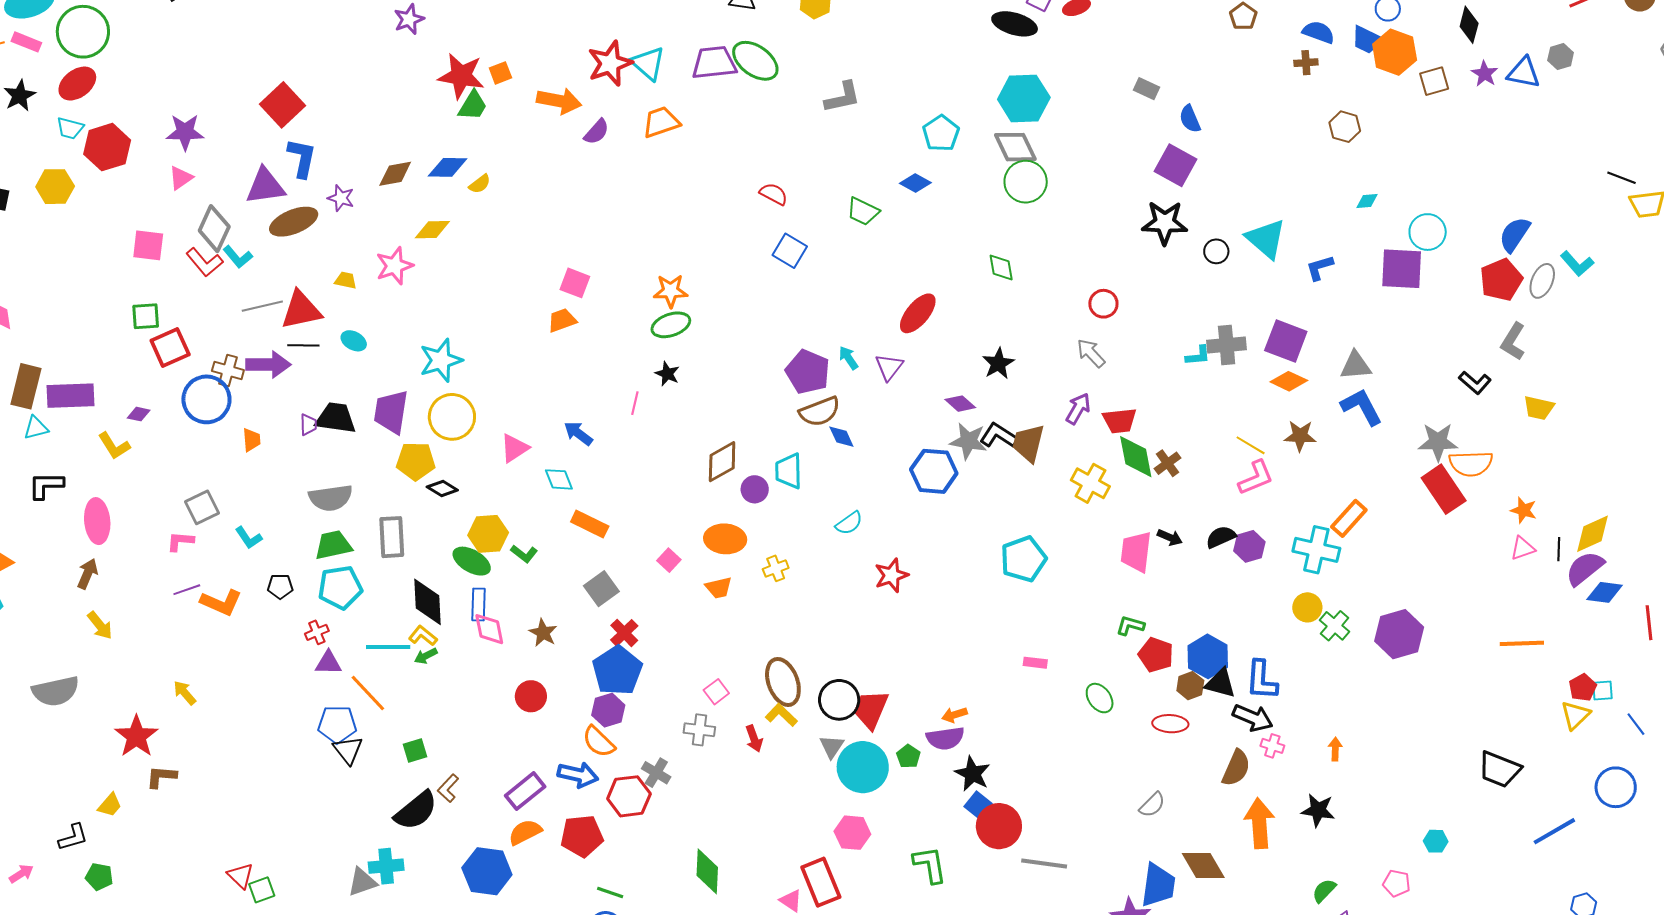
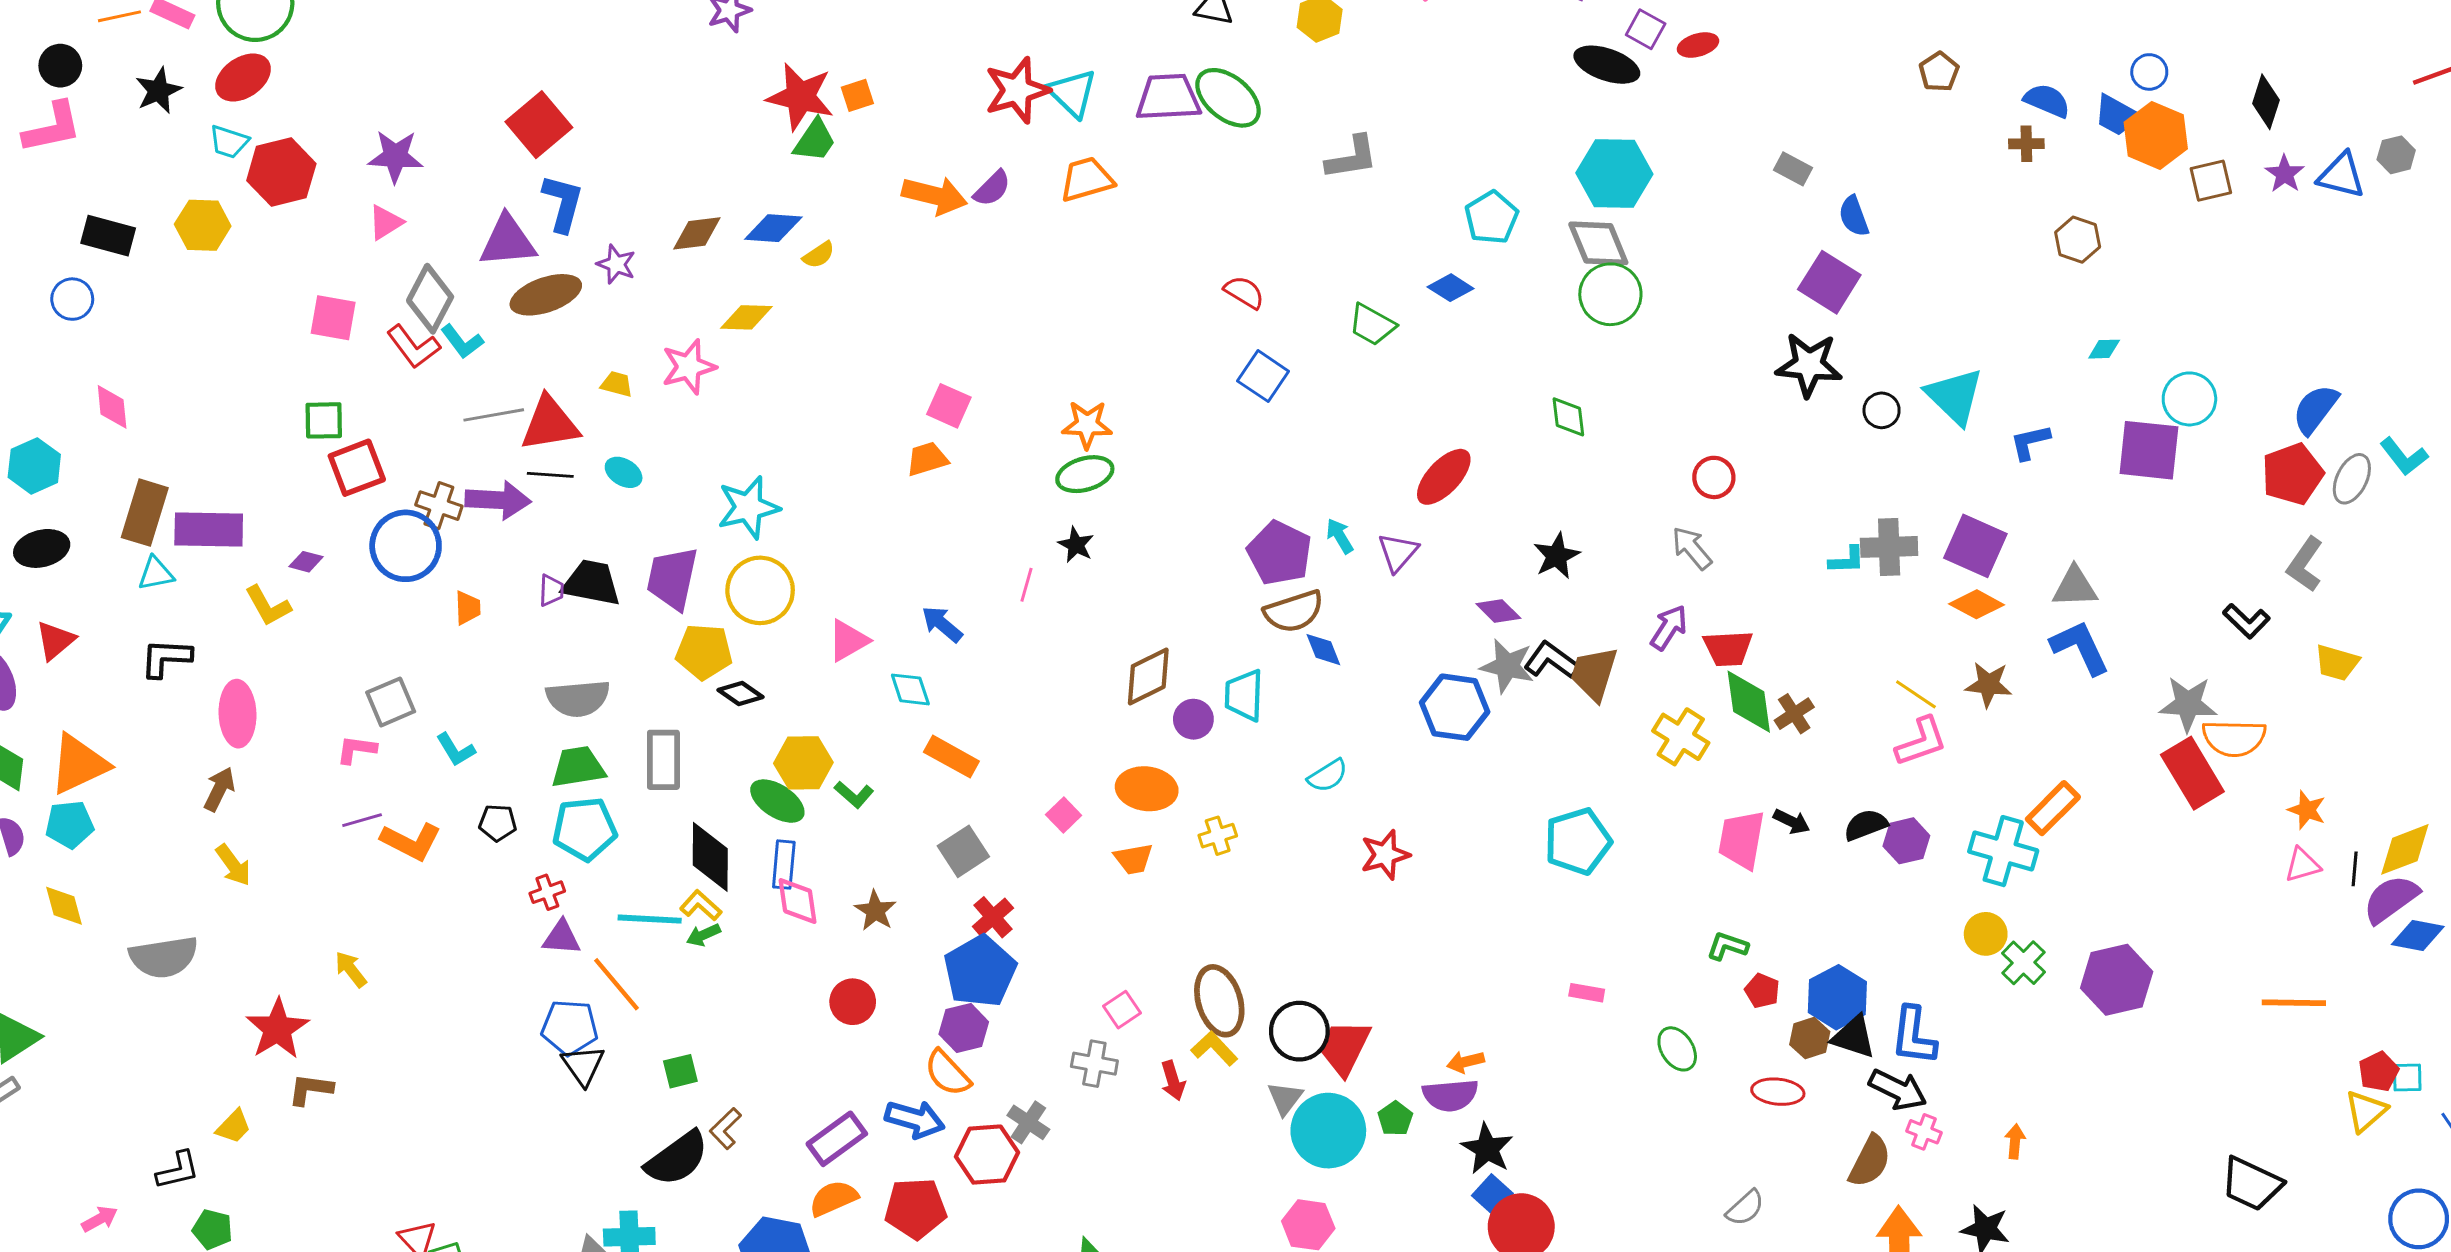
orange arrow: (559, 101) -> (934, 195), moved
red pentagon: (1156, 655) -> (1762, 991), size x0.7

